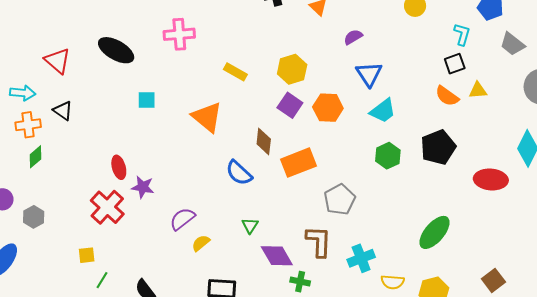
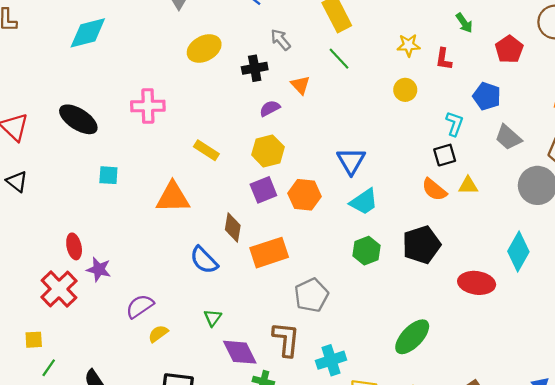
purple semicircle: (353, 37) -> (270, 108), moved
purple square: (290, 105) -> (263, 190), turned 30
orange triangle: (207, 117) -> (173, 197), turned -44

